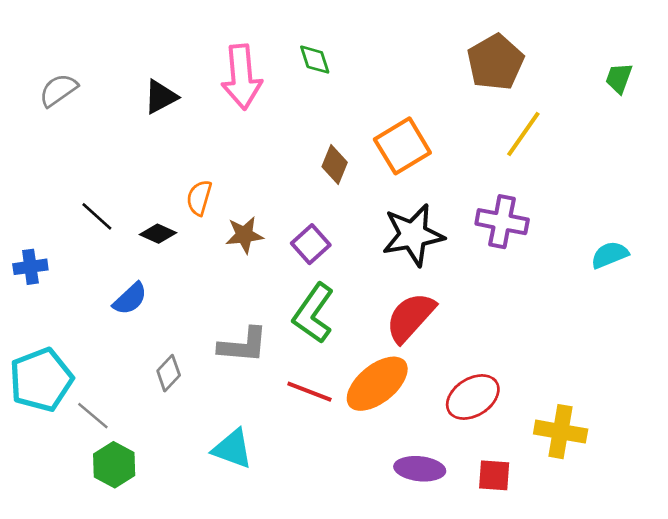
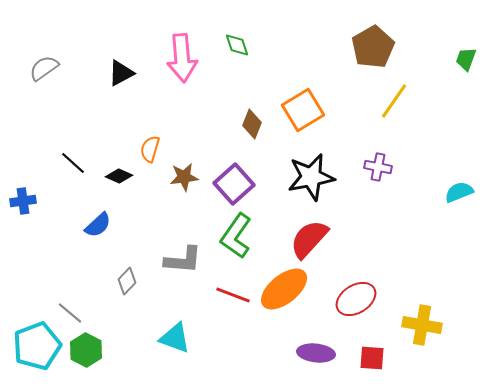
purple cross: (502, 222) -> (378, 167), size x0.7
purple square: (311, 244) -> (234, 184), size x1.4
cyan pentagon: (41, 380) -> (37, 346), moved

